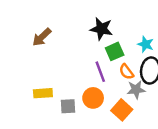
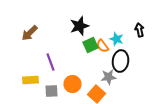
black star: (101, 29) -> (79, 26), turned -30
purple line: (100, 72) -> (50, 62), moved
orange semicircle: (126, 72) -> (102, 46), moved

